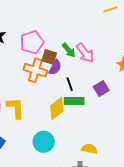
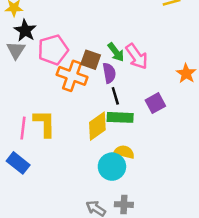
pink pentagon: (32, 42) -> (53, 50), moved
purple semicircle: (55, 67) -> (109, 73), moved, turned -42
cyan circle: (44, 142) -> (112, 167), moved
yellow semicircle: (89, 149) -> (124, 152), moved

